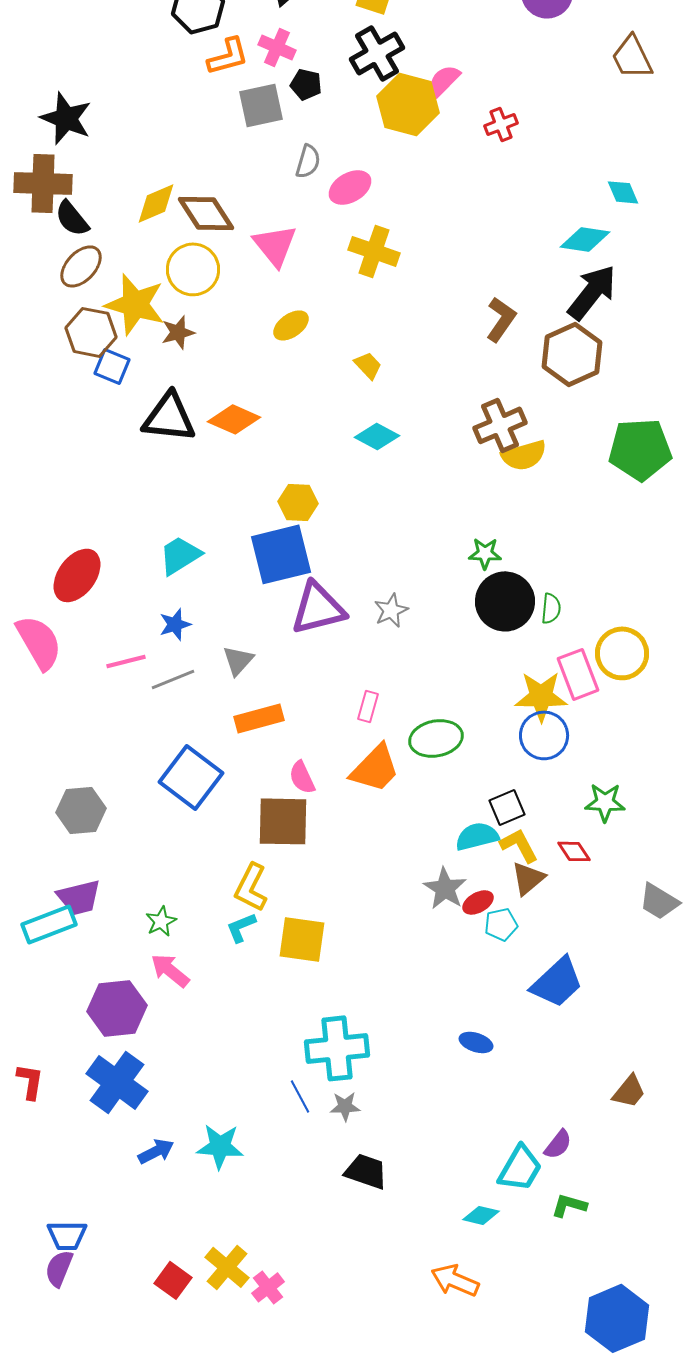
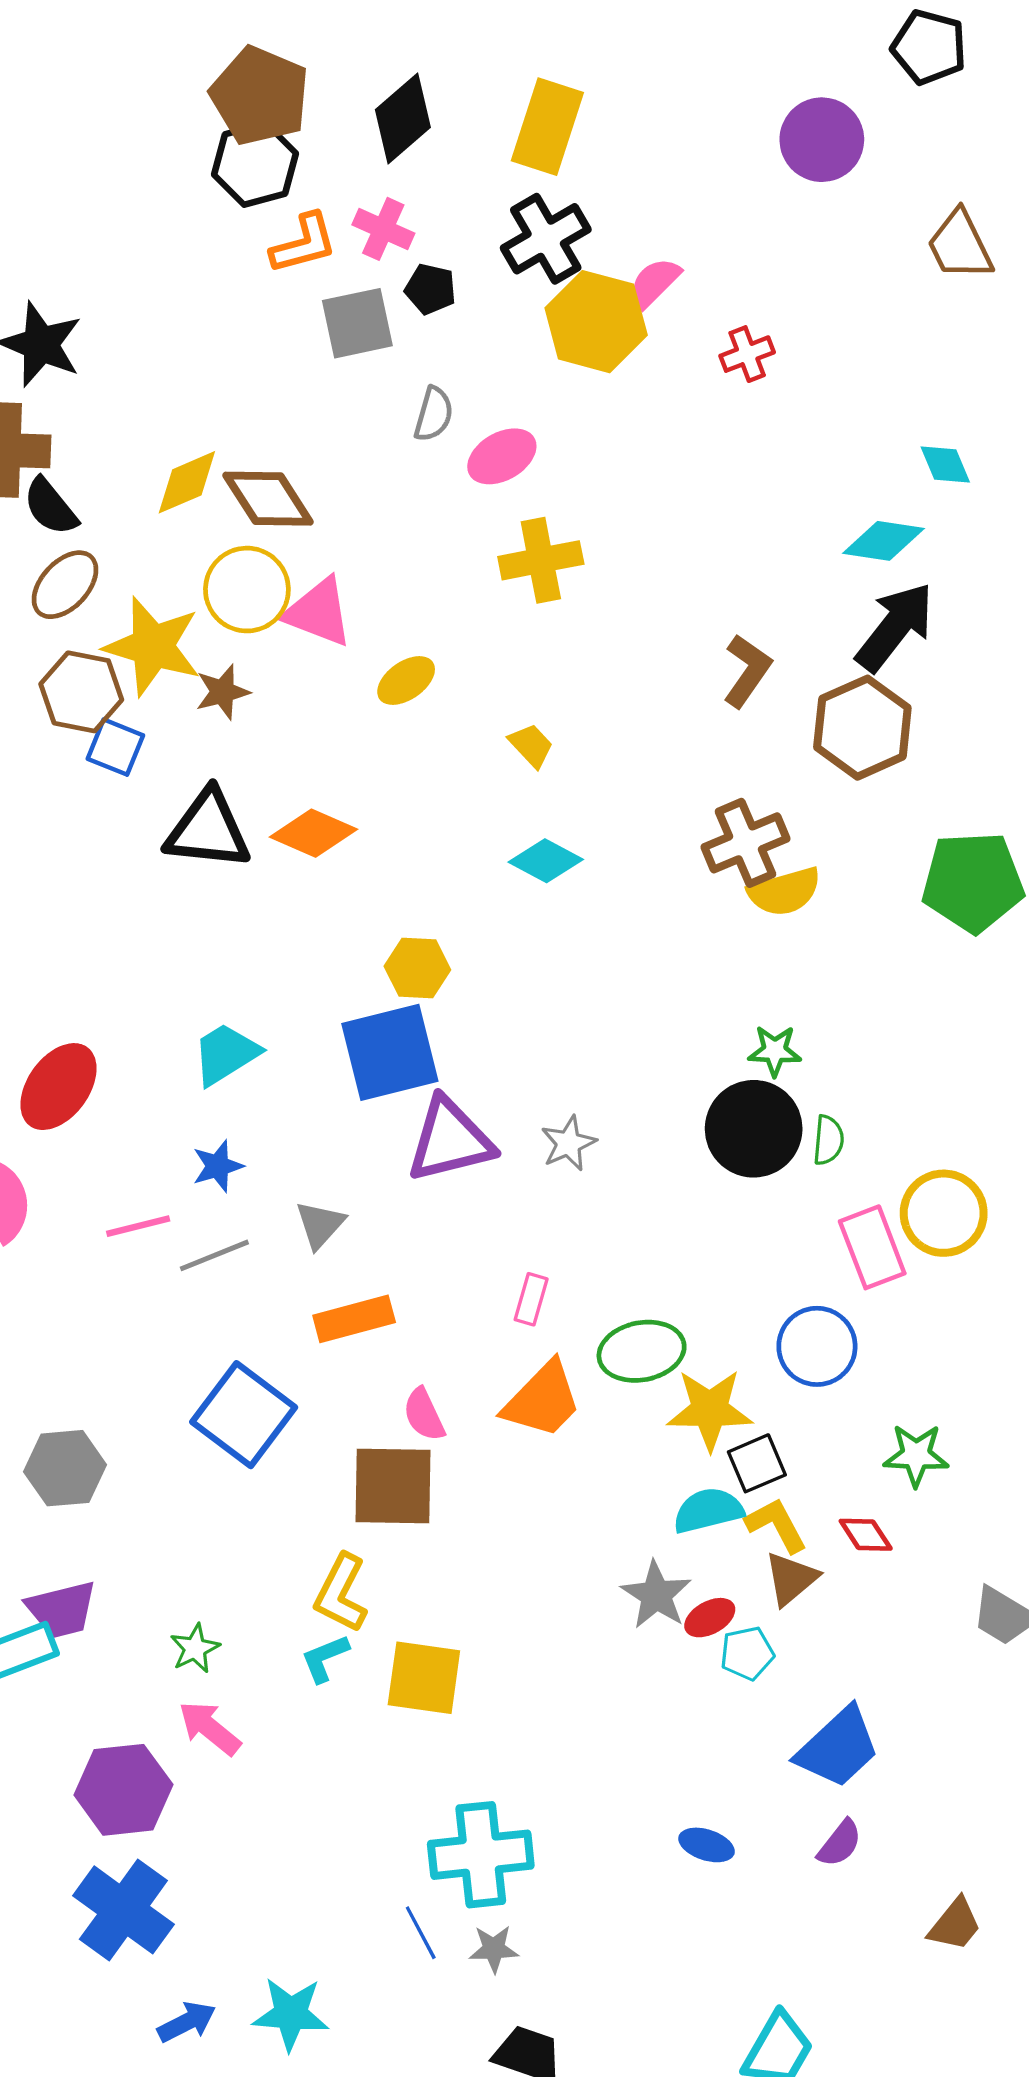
pink triangle: (275, 245) -> (318, 612), moved, turned -30
yellow cross: (374, 251) -> (541, 560), turned -30
green star: (485, 553) -> (775, 1051), moved
yellow star: (541, 696) -> (710, 1410), moved
purple semicircle: (558, 1144) -> (840, 1843), moved

